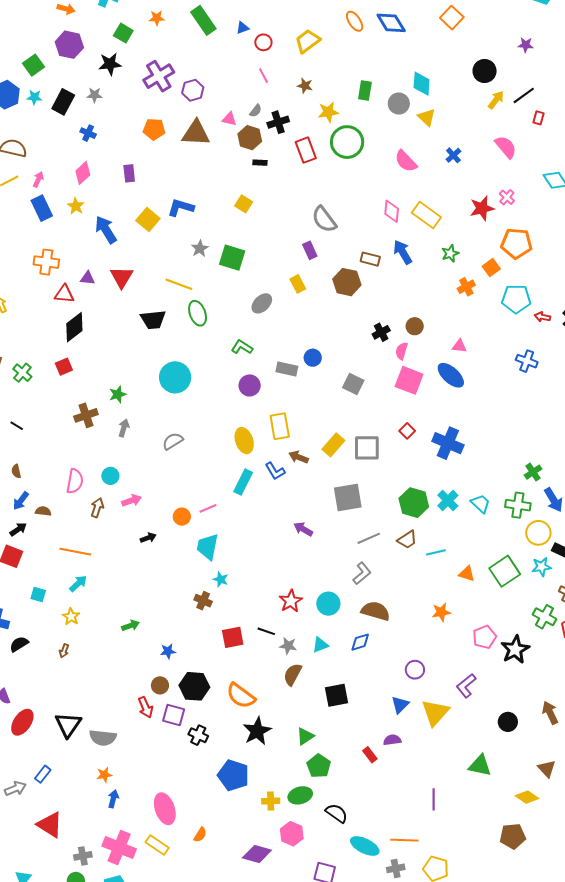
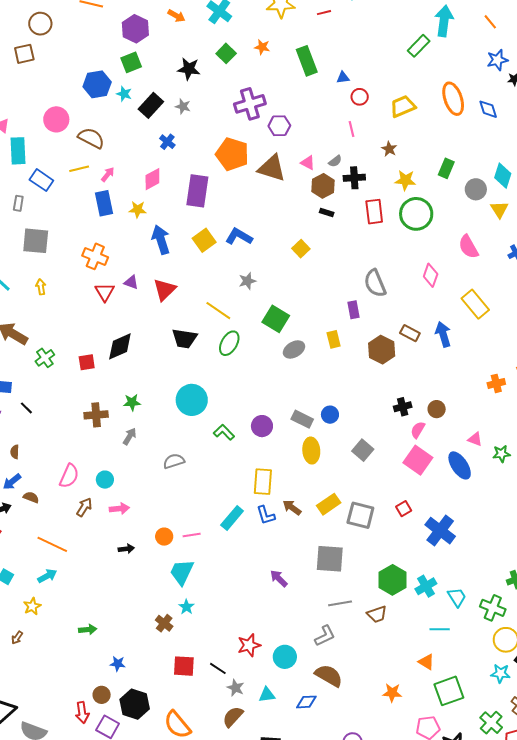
orange ellipse: (355, 21) -> (453, 99), size x1.5
blue diamond: (391, 23) -> (488, 109), size x0.7
purple hexagon: (69, 45) -> (135, 29), moved
black star: (110, 64) -> (189, 69), moved
orange pentagon: (154, 129) -> (232, 154), size x1.5
purple rectangle: (129, 173) -> (197, 191), size x1.8
yellow star: (76, 206) -> (137, 209), turned 30
pink diamond: (392, 211) -> (431, 275), moved
green star: (450, 253) -> (501, 454), moved
green square: (232, 258) -> (276, 319), moved
red triangle: (64, 294) -> (105, 292), turned 40
green ellipse: (198, 313) -> (229, 343), turned 35
black diamond: (74, 327) -> (120, 346), moved
green L-shape: (242, 347) -> (224, 432), moved
yellow rectangle: (280, 426) -> (263, 482), moved
yellow ellipse: (244, 441) -> (311, 451), moved
cyan line: (436, 552) -> (440, 629), moved
green square: (505, 571) -> (449, 691), moved

